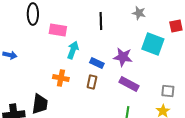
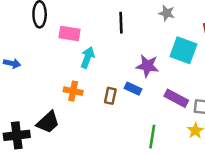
blue rectangle: (97, 63) -> (133, 89), moved
purple rectangle: (129, 84) -> (176, 98), moved
black trapezoid: (40, 104) -> (48, 122), turned 40

